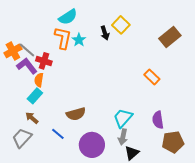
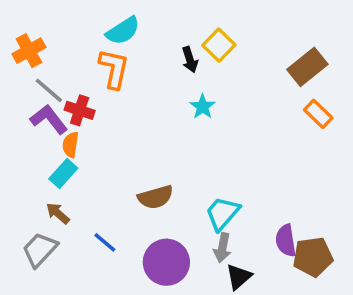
cyan star: (79, 40) -> (203, 107), moved
orange cross: (13, 51) -> (29, 51), moved
orange rectangle: (152, 77) -> (318, 114), moved
brown semicircle: (76, 114) -> (156, 197), moved
purple semicircle: (158, 120) -> (286, 240), moved

